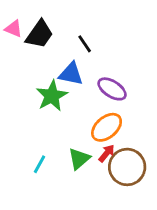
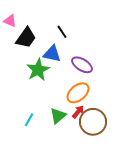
black trapezoid: (39, 34) -> (26, 38), moved

